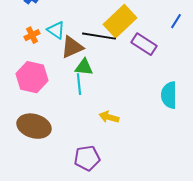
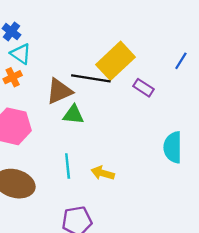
cyan triangle: (56, 30) -> (21, 54), moved
purple rectangle: (144, 44) -> (144, 88), size x0.7
cyan line: (79, 84) -> (68, 166), moved

